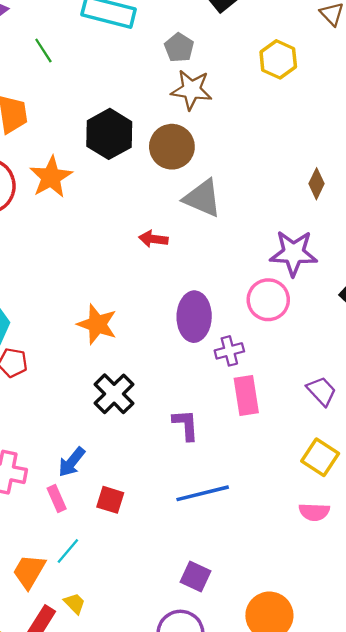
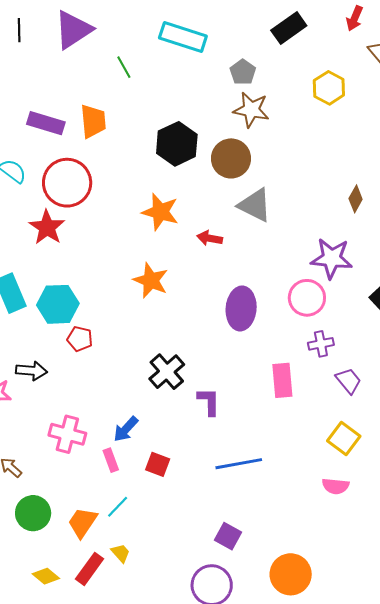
orange star: (51, 177) -> (160, 212), moved, turned -30
orange star: (97, 324) -> (151, 280), moved
purple cross: (229, 351) -> (321, 344), moved
purple L-shape: (186, 425) -> (209, 402), moved

